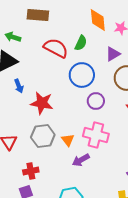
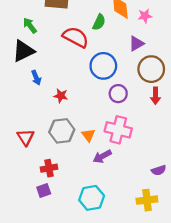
green arrow: (13, 37) -> (30, 25), turned 35
green semicircle: (81, 43) -> (99, 22), moved
red star: (42, 103) -> (61, 96), size x0.6

